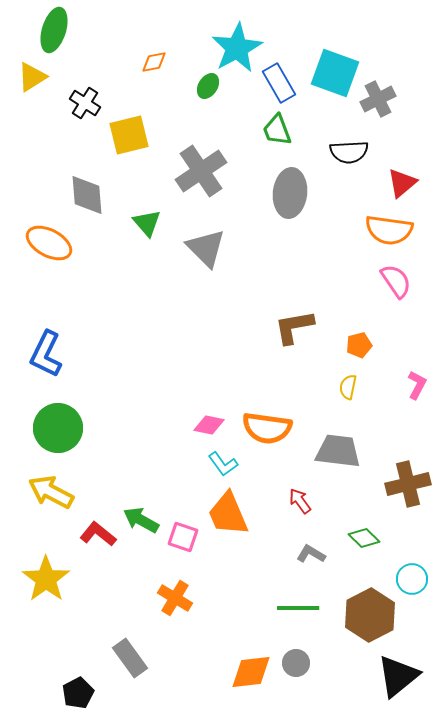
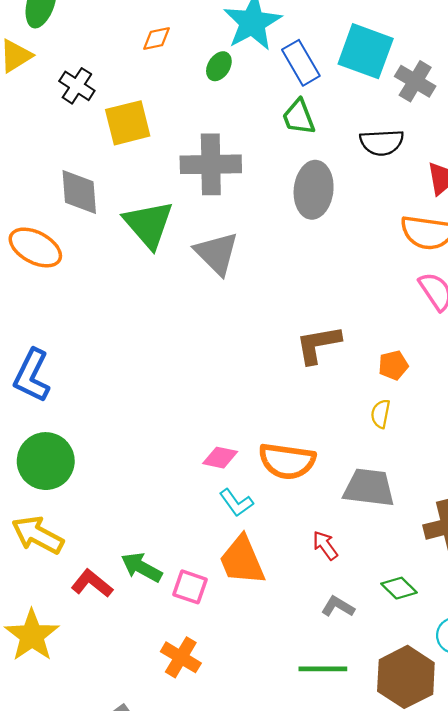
gray cross: (378, 99) -> (415, 81), turned -32
gray cross: (201, 171) -> (211, 164), turned 33
green triangle: (147, 223) -> (148, 224), size x1.6

